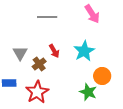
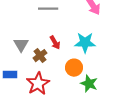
cyan star: (84, 51) -> (85, 43), turned 30
orange circle: (102, 76) -> (74, 68), moved

